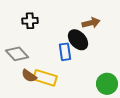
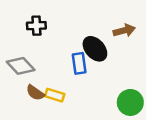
brown arrow: (91, 23) -> (124, 30), moved
yellow rectangle: (45, 78) -> (55, 95), size x0.7

